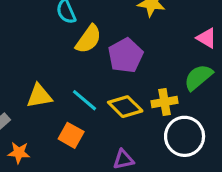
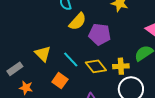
purple pentagon: (126, 55) -> (100, 34), turned 30
yellow triangle: (39, 96) -> (43, 54), turned 48

